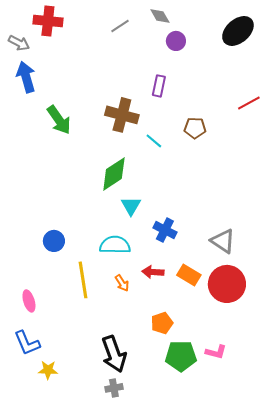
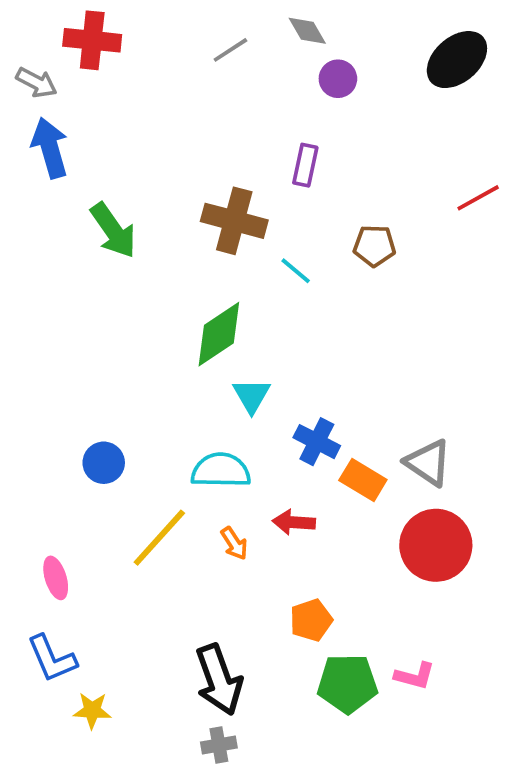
orange rectangle: (189, 275) -> (363, 480), moved
yellow line: (83, 280) -> (159, 538), turned 51

